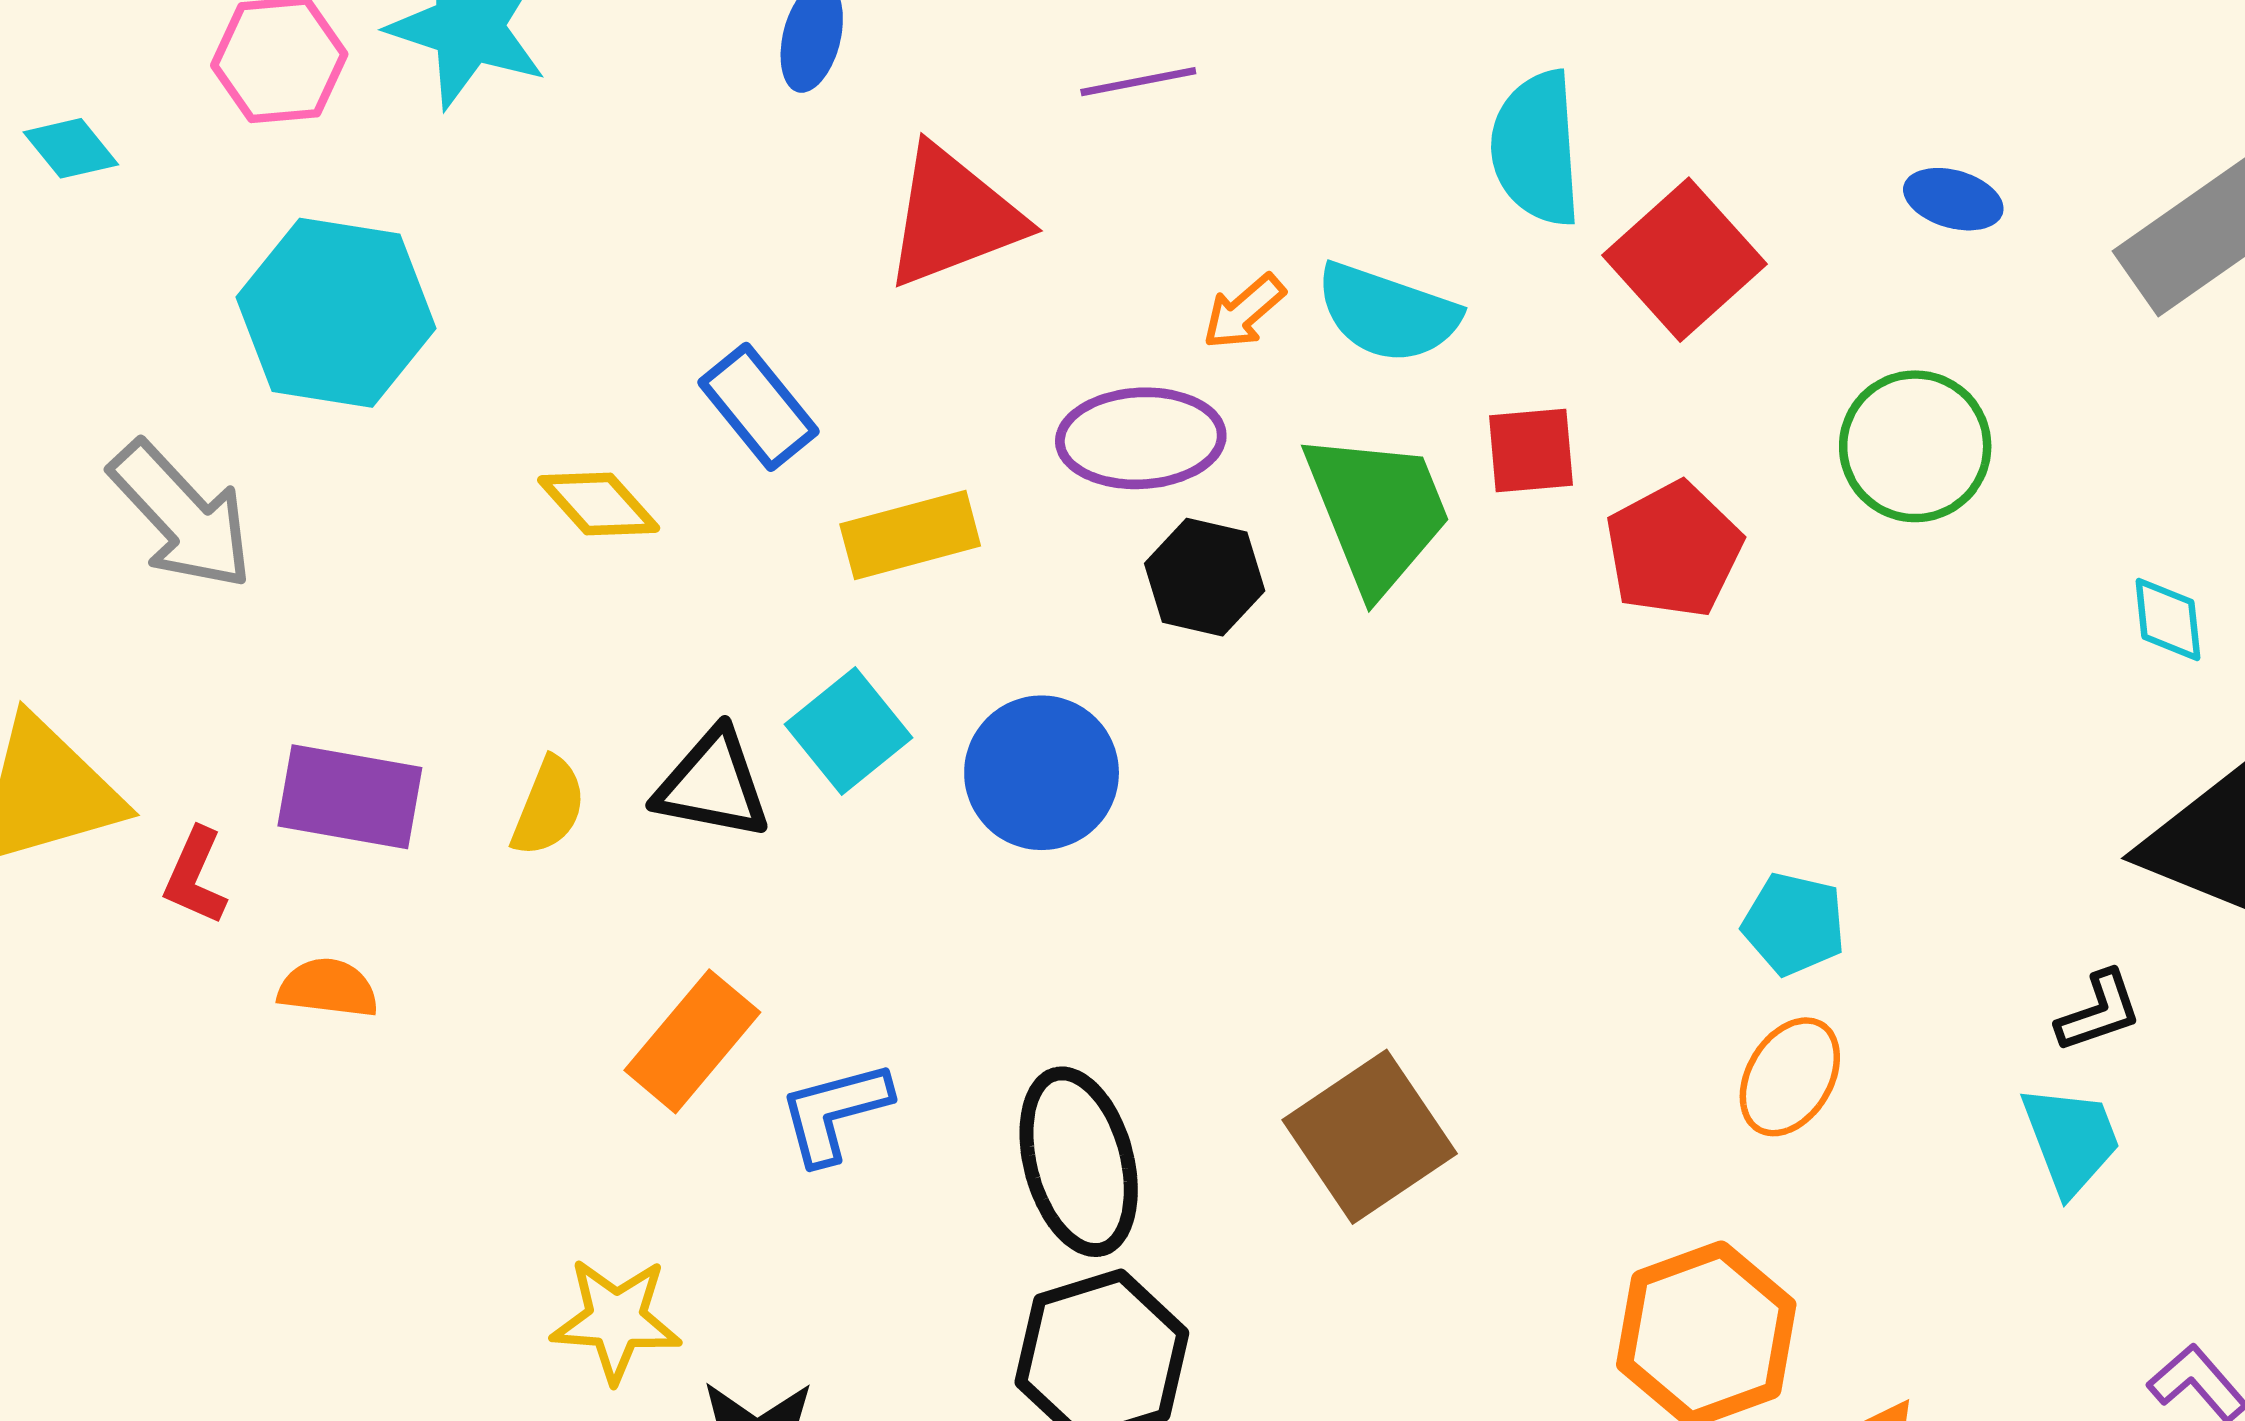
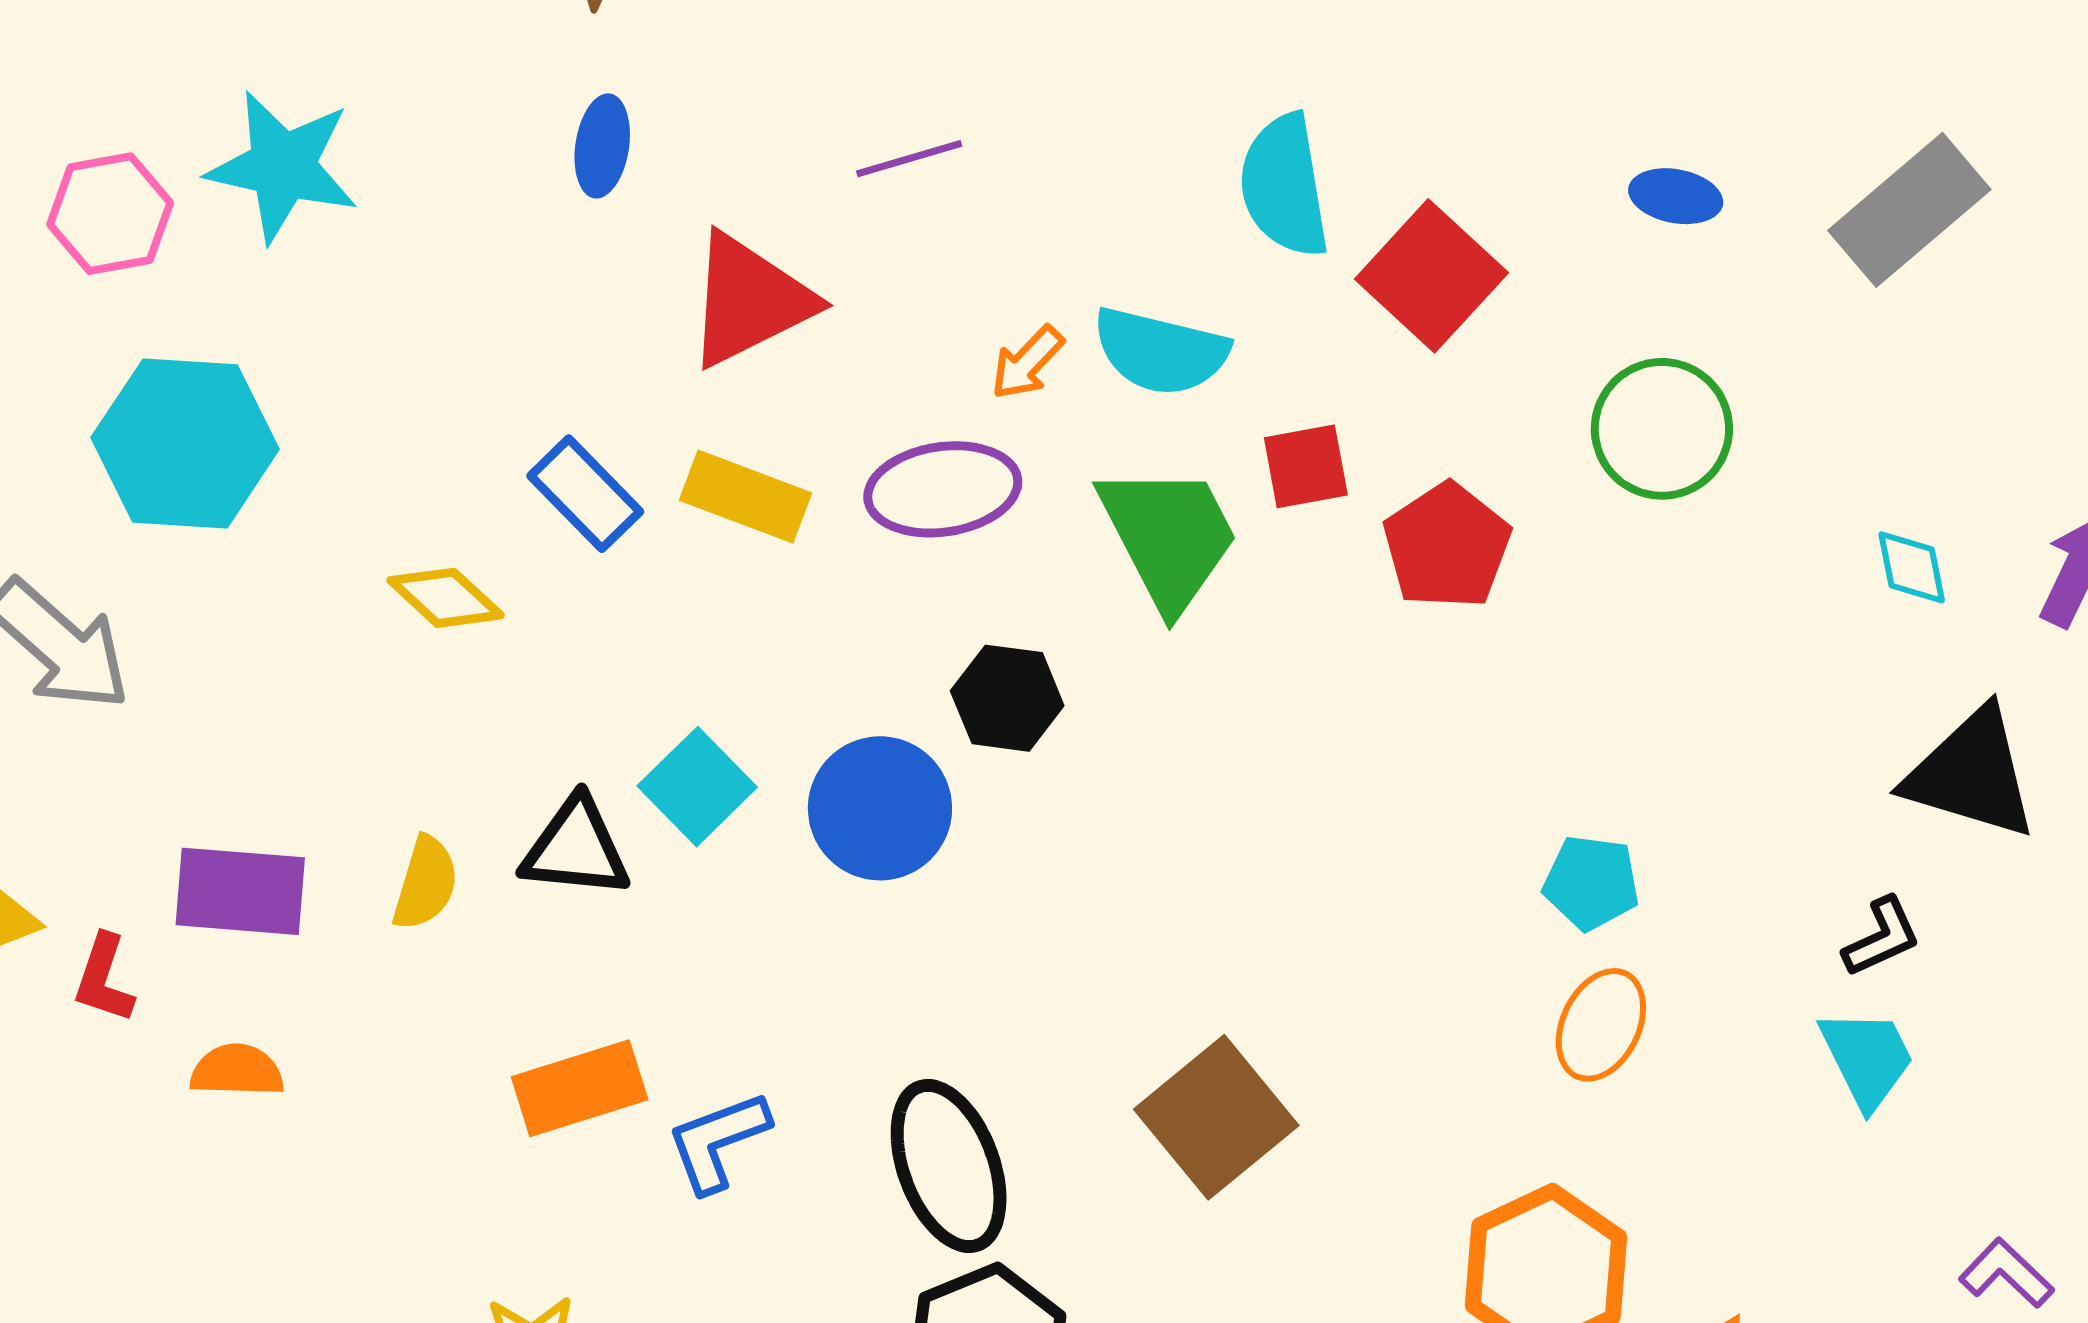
yellow rectangle: (910, 535) -> (746, 497), moved, turned 41
black hexagon: (1205, 577) -> (1007, 698), moved
orange rectangle: (692, 1041) -> (580, 1088), turned 38

